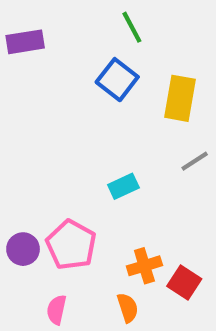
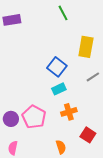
blue square: (117, 80) -> (57, 67), moved
orange cross: (144, 266) -> (69, 112), moved
pink semicircle: (57, 310) -> (13, 148), moved

